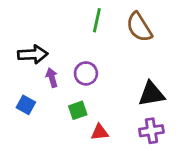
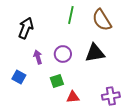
black arrow: (33, 54) -> (26, 28), moved, turned -65
black triangle: (151, 94) -> (95, 53), moved

